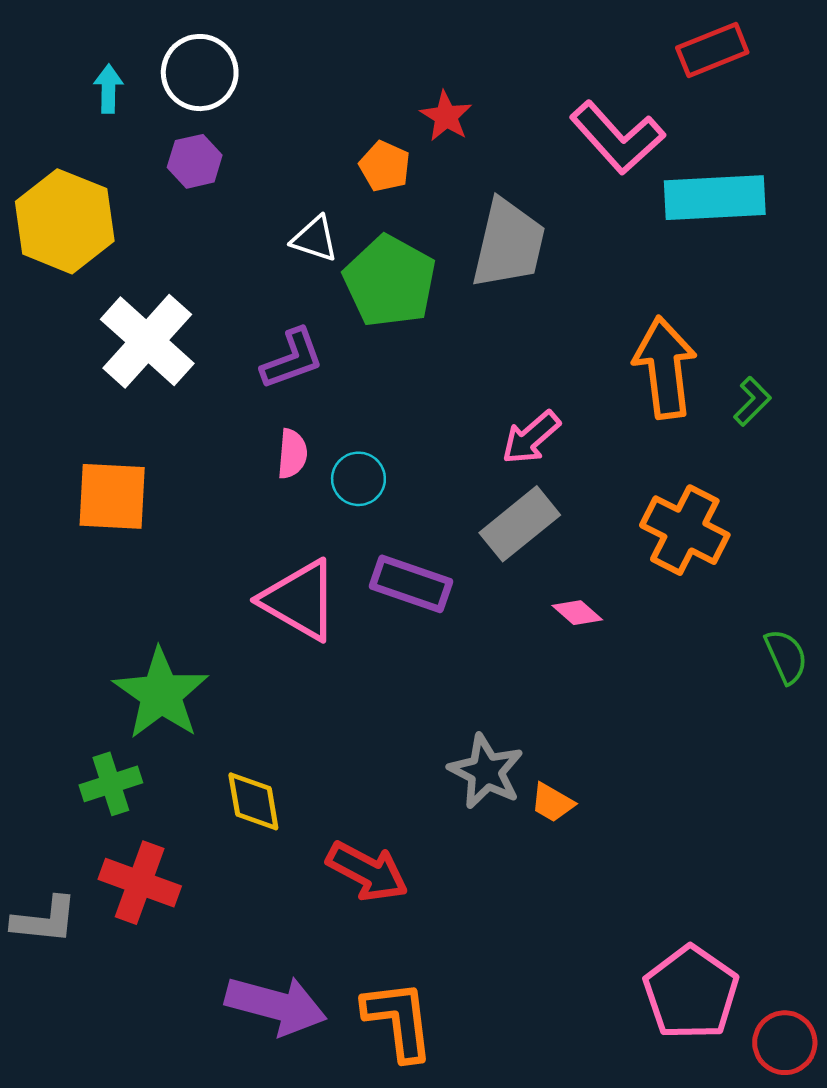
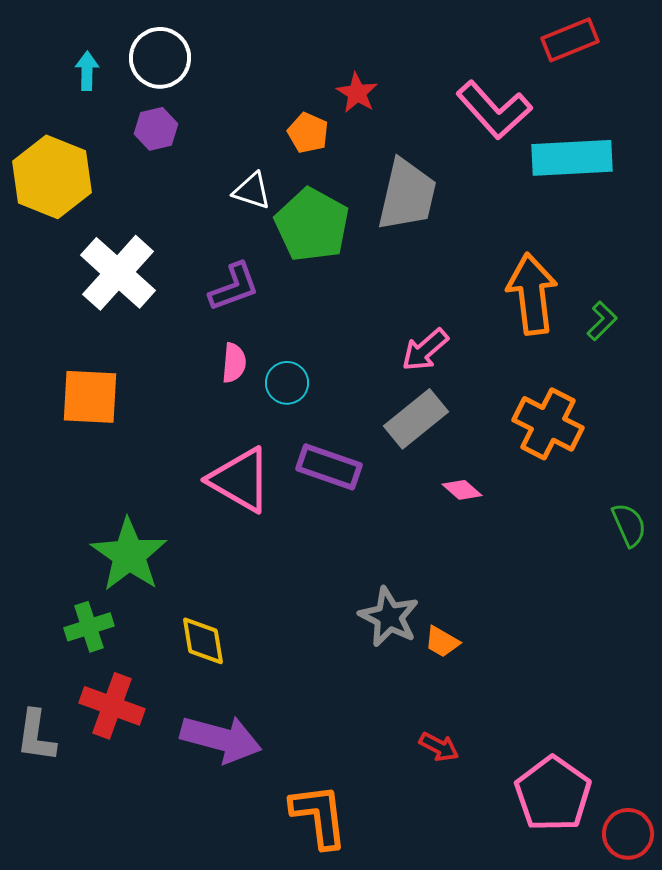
red arrow: (367, 871) -> (439, 747), moved, size x0.6
gray L-shape: (45, 920) -> (36, 736), turned 92
purple arrow: (276, 1005) -> (221, 739), moved

